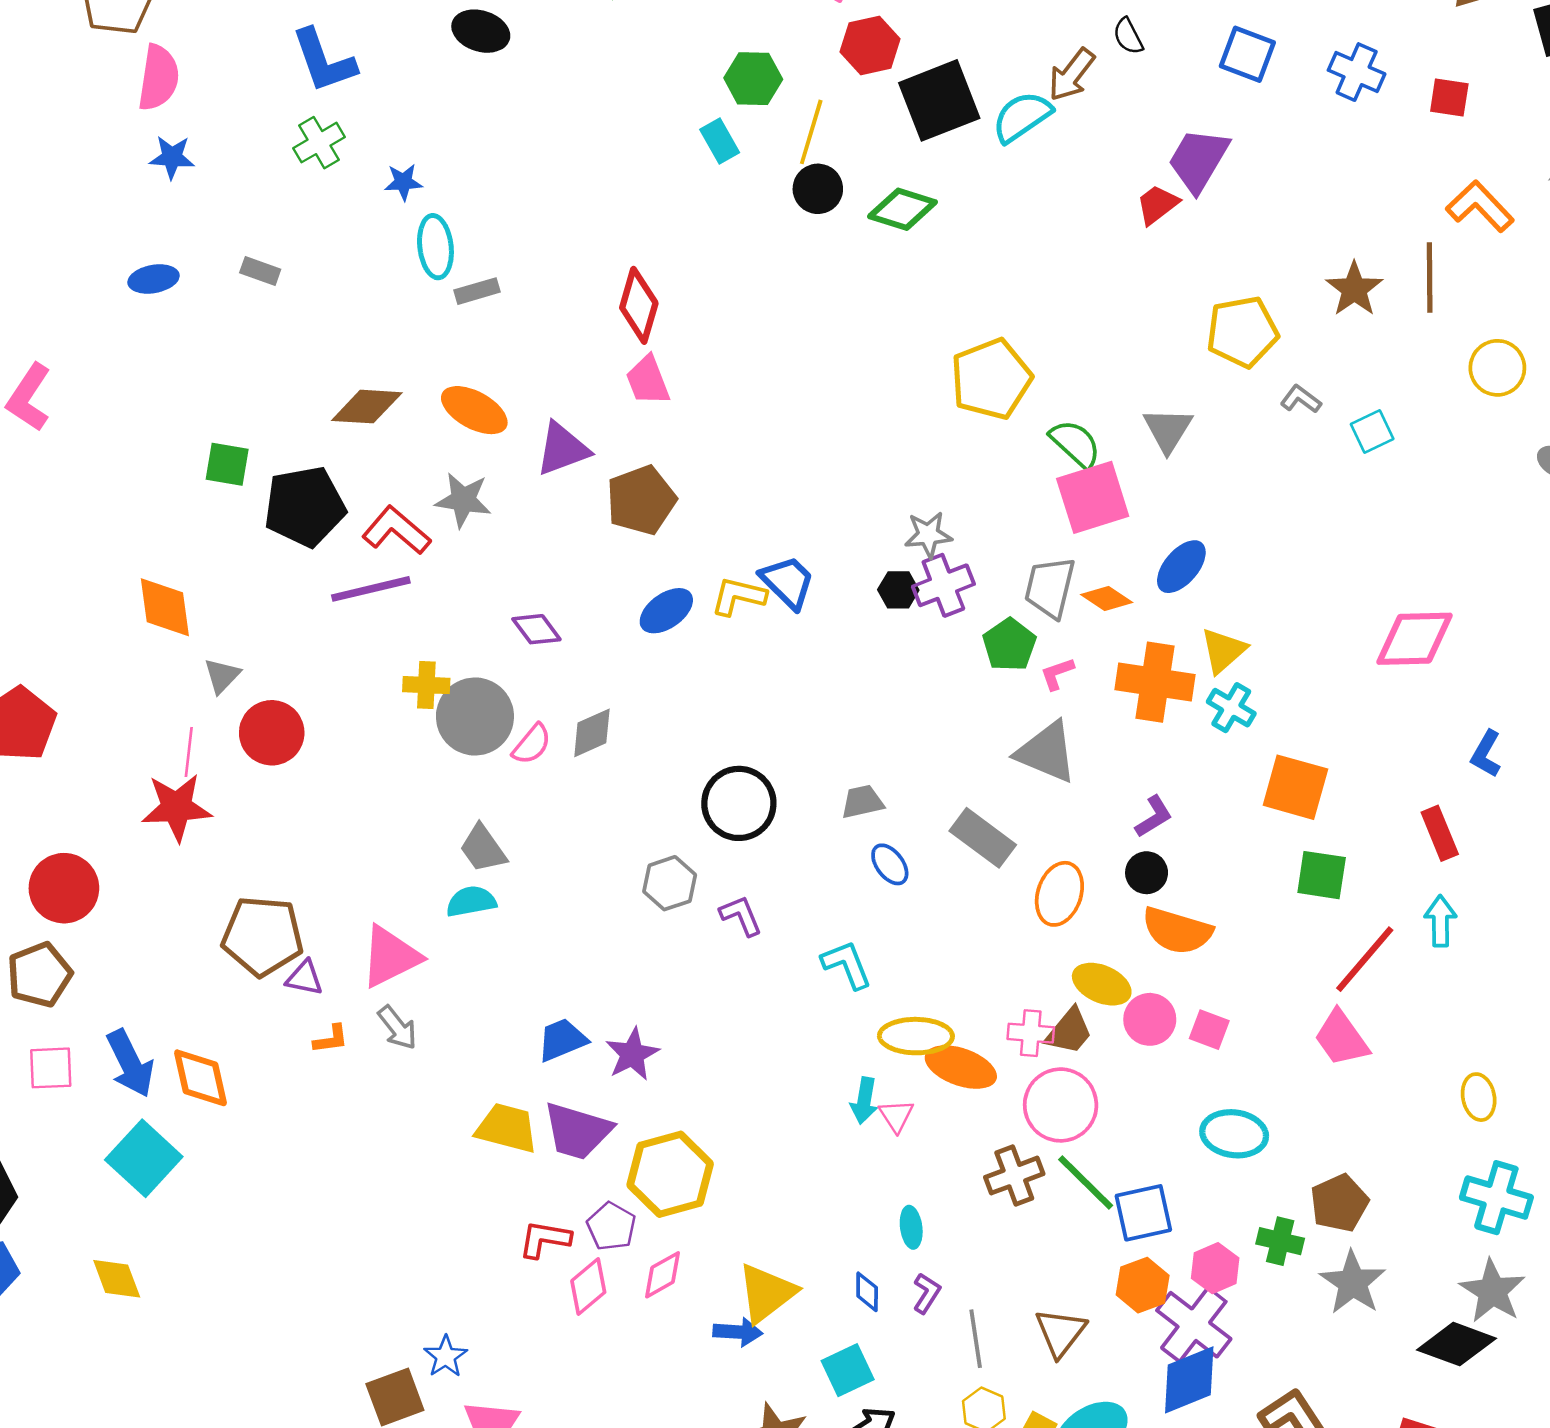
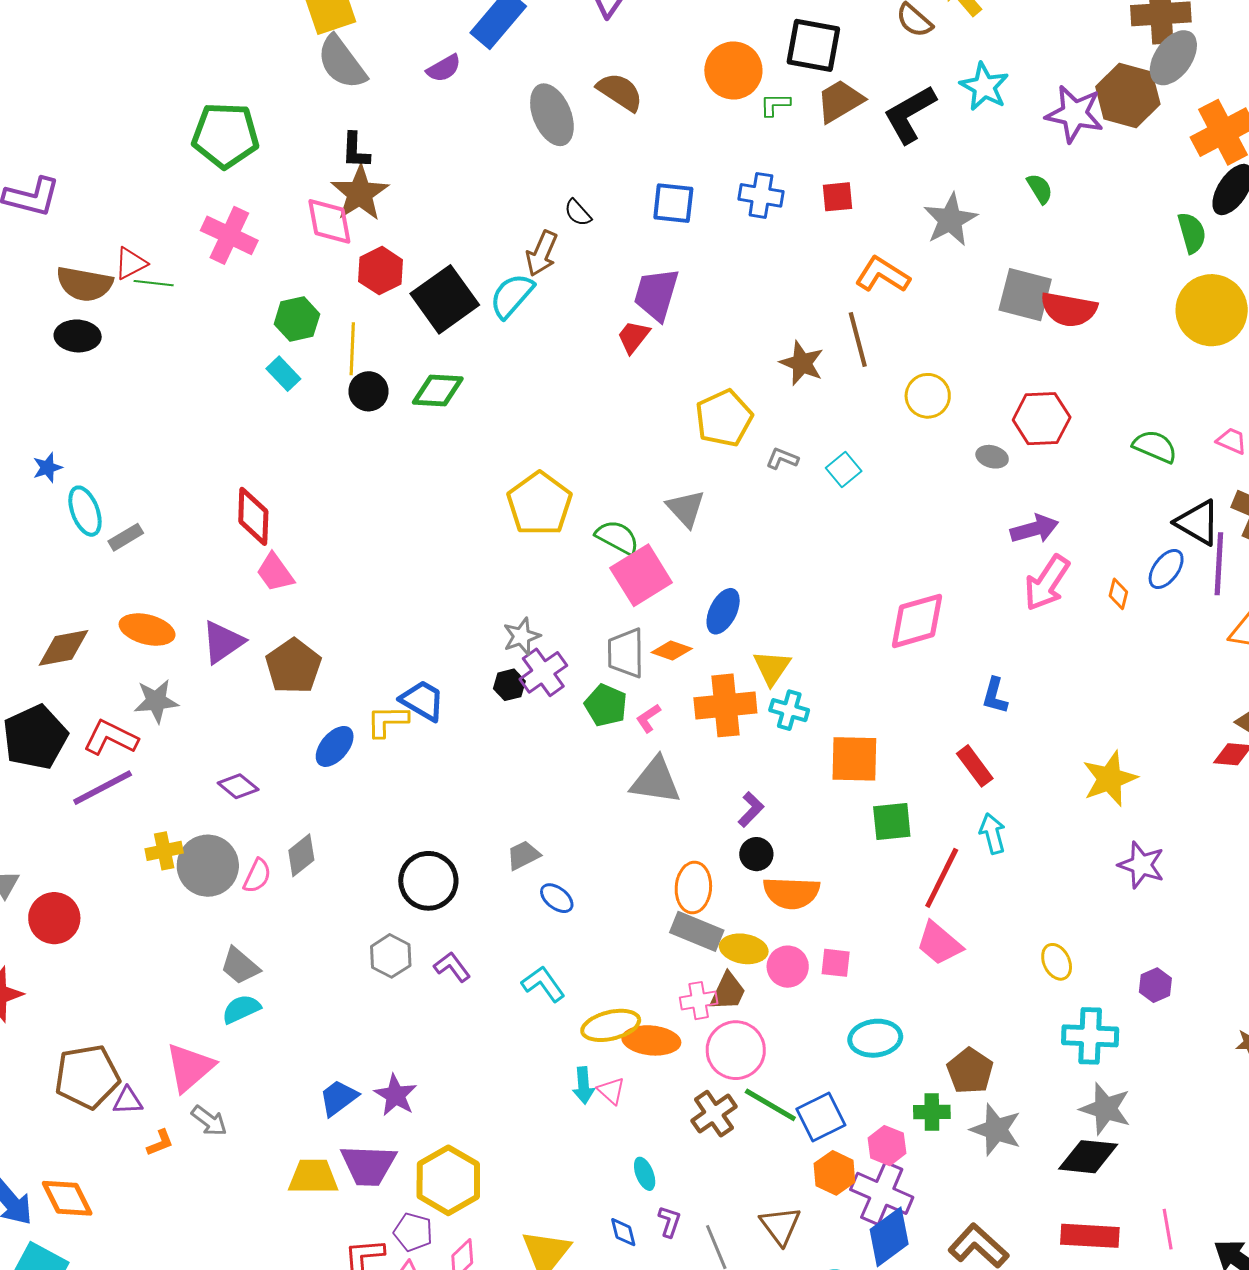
gray rectangle: (983, 838) -> (697, 931), moved

